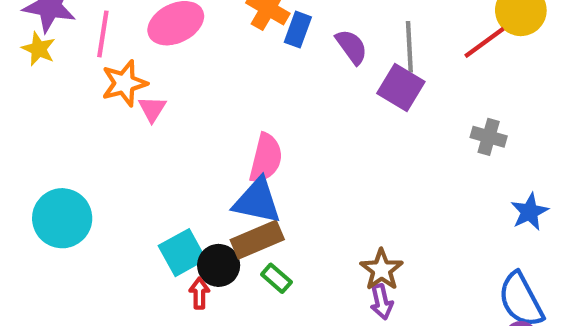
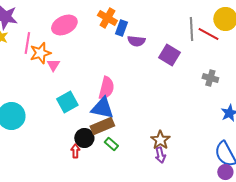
pink line: (103, 34) -> (27, 43), moved
red line: (484, 42) -> (208, 34), turned 65
purple semicircle: (352, 47) -> (136, 41), moved, turned 132
gray line: (409, 47) -> (191, 29), moved
cyan square: (182, 253) -> (67, 102), moved

